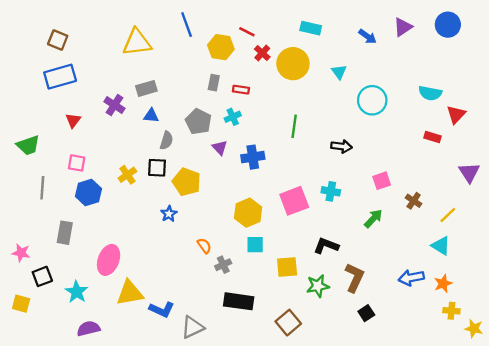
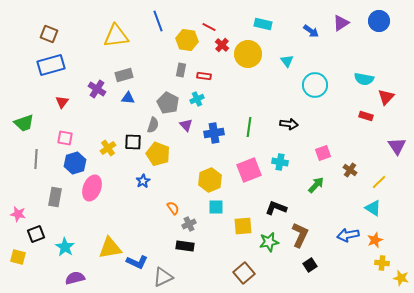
green line: (294, 126) -> (249, 127), moved
gray semicircle: (166, 140) -> (153, 125), moved
pink ellipse: (109, 260) -> (92, 188), moved
black rectangle: (239, 301) -> (185, 246), moved, size x0.7

